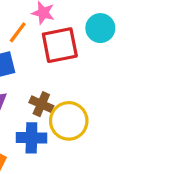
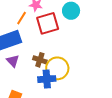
blue cross: (31, 138) -> (47, 79), moved

